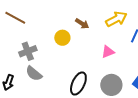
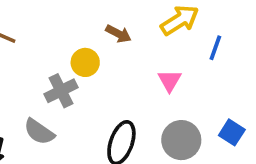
gray cross: (28, 51) -> (61, 91), moved
pink triangle: (108, 52) -> (170, 81), turned -32

